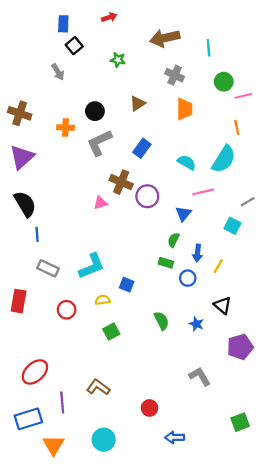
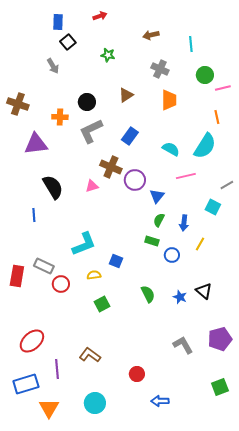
brown arrow: (165, 38) -> (151, 35), size x0.6
purple triangle: (22, 157) -> (36, 144), moved, turned 35
black semicircle: (25, 204) -> (53, 187), moved
blue triangle: (183, 214) -> (157, 196), moved
blue arrow: (198, 253) -> (184, 223), moved
gray rectangle: (48, 268) -> (44, 266), moved
black triangle: (223, 305) -> (204, 291), moved
purple pentagon: (240, 347) -> (220, 339), moved

